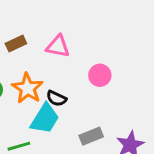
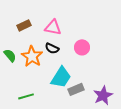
black semicircle: (56, 98) -> (52, 48), moved
cyan trapezoid: (45, 119) -> (61, 77), moved

